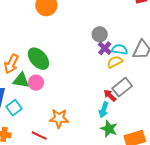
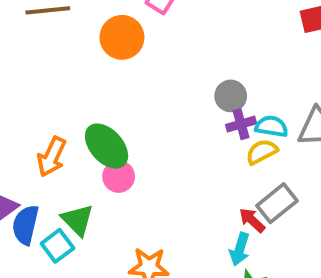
purple cross: (105, 48) -> (241, 124), turned 32
green triangle: (21, 80) -> (78, 220), moved, turned 36
pink circle: (36, 83) -> (119, 177), moved

